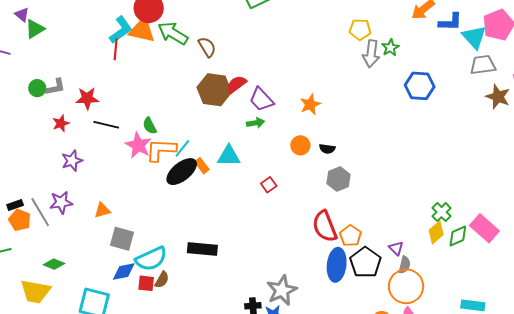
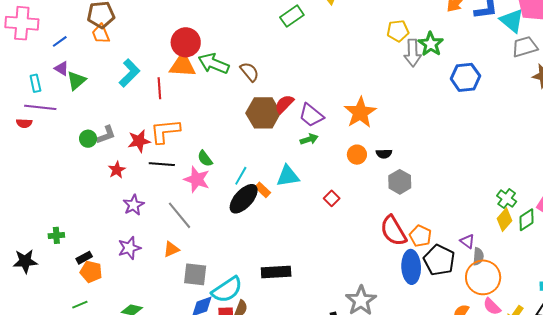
cyan L-shape: (121, 30) -> (129, 73), moved
green star: (390, 48) -> (431, 44), size x1.4
orange star: (310, 104) -> (360, 113), size x1.5
orange L-shape: (161, 150) -> (165, 131), moved
gray line: (40, 212) -> (180, 215), moved

